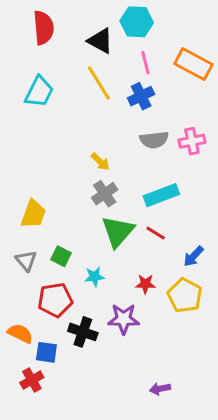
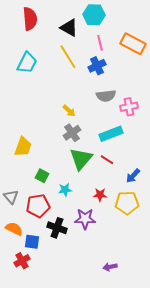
pink cross: (192, 141) -> (129, 107), moved
gray triangle: (26, 261) -> (11, 197), moved
yellow pentagon: (185, 296) -> (127, 203), turned -30

